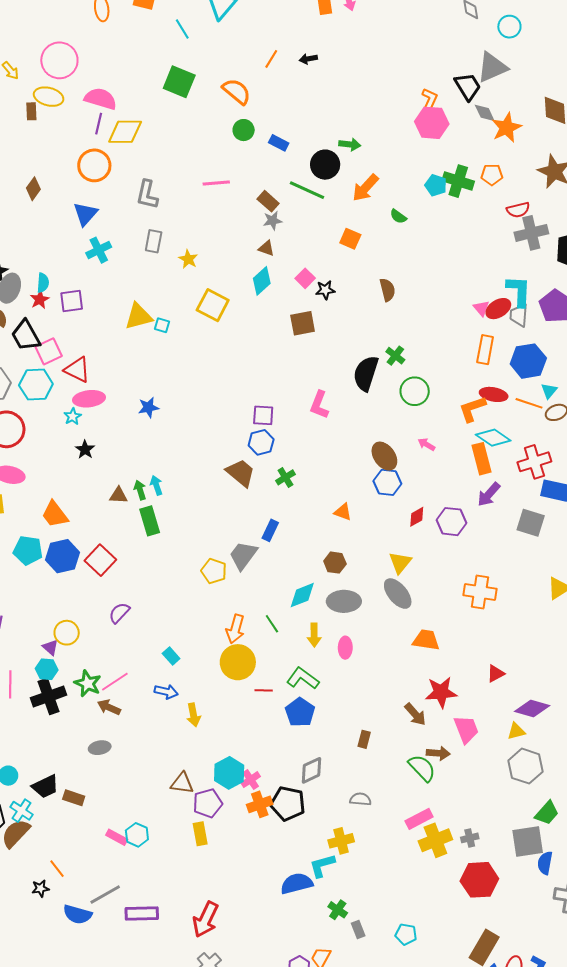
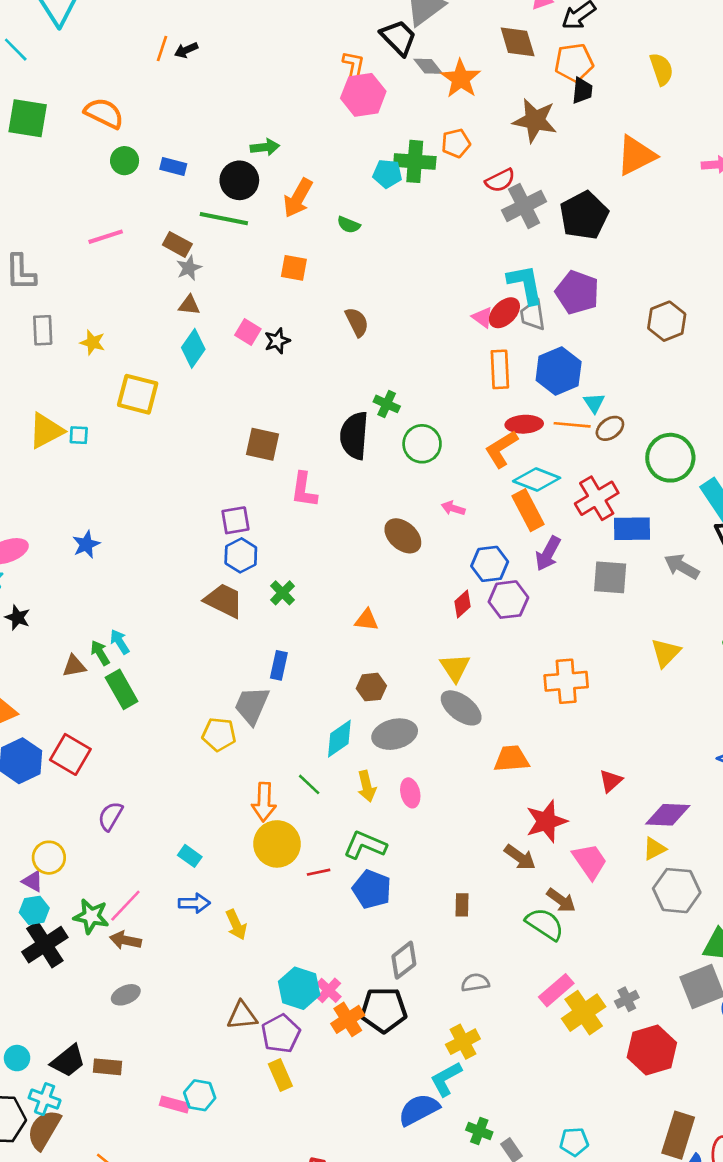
orange line: (271, 59) -> (162, 48), moved
brown square: (303, 323) -> (262, 444), moved, turned 36
blue hexagon: (387, 482) -> (490, 564), moved
brown arrow: (438, 753) -> (561, 900), turned 45

